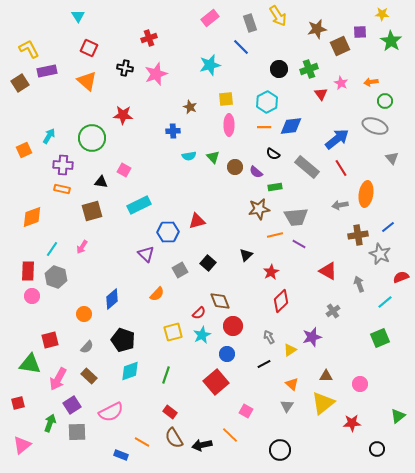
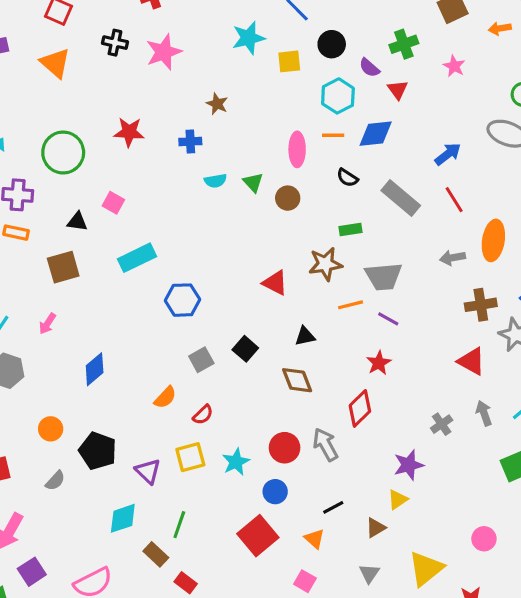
black circle: (279, 69) -> (332, 44), moved
orange arrow: (371, 82) -> (500, 28), moved
red triangle: (321, 94) -> (398, 90), moved
yellow square: (226, 99) -> (289, 61), moved
red star: (123, 115) -> (129, 132), moved
pink ellipse: (229, 125) -> (297, 149), moved
blue arrow: (337, 139) -> (448, 154), size x0.7
purple semicircle: (256, 172) -> (369, 68), moved
red triangle: (197, 221) -> (275, 283), moved, turned 42
purple triangle: (146, 254) -> (148, 471), moved
black triangle: (246, 255) -> (305, 336), turned 32
red triangle: (328, 271) -> (471, 361), moved
red star: (271, 272) -> (379, 363), moved
gray arrow: (359, 284) -> (484, 413), moved
blue diamond: (112, 299) -> (95, 369), moved
brown diamond: (220, 301) -> (297, 380), moved
red semicircle: (199, 313) -> (203, 415), moved
gray arrow: (269, 337) -> (325, 445), moved, size x1.5
black pentagon: (123, 340) -> (98, 451), moved
yellow triangle: (290, 350) -> (398, 500), moved
brown rectangle: (89, 376) -> (156, 554), moved
brown triangle: (326, 376) -> (376, 528), moved, turned -32
orange triangle: (292, 384) -> (314, 539), moved

